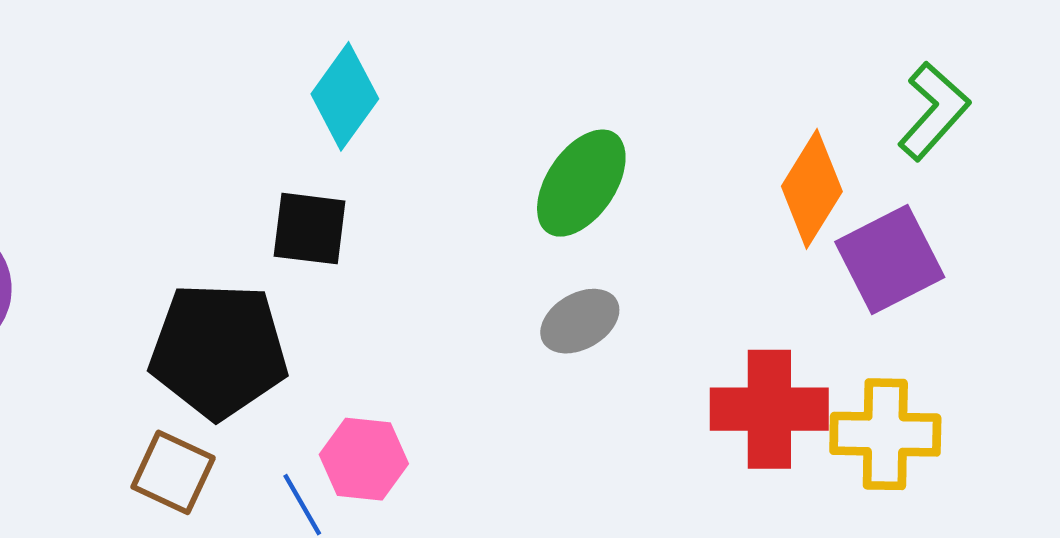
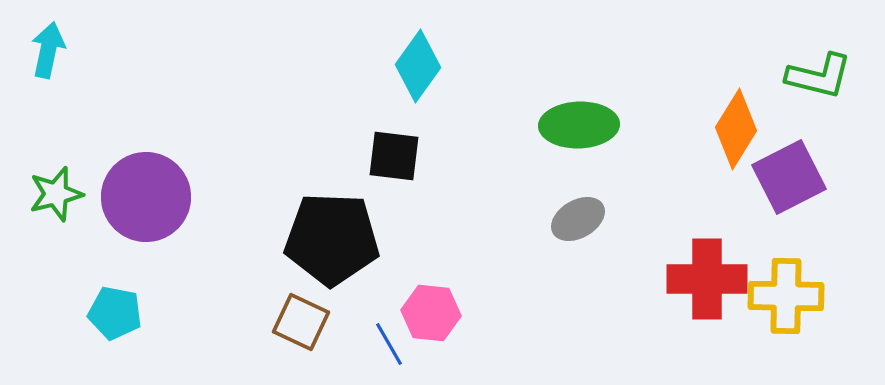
green L-shape: (934, 111) -> (819, 76), turned 62
green ellipse: (581, 183) -> (579, 125), turned 54

